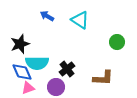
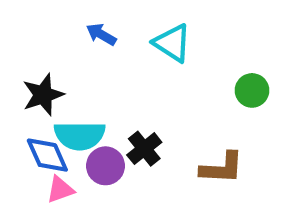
purple circle: (56, 87) -> (105, 166), moved

